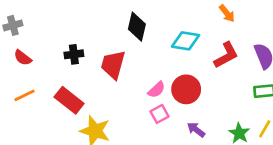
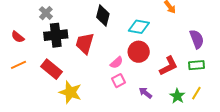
gray cross: (13, 25) -> (46, 13), moved, turned -32
black cross: (74, 54) -> (56, 35), size x1.6
red L-shape: (226, 55) -> (169, 66), moved
red circle: (186, 89) -> (139, 52), moved

